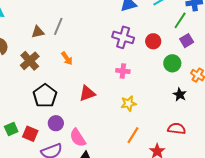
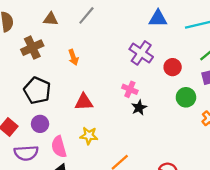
gray line: (58, 26) -> (86, 15), moved
black star: (180, 94) -> (139, 108), moved
black pentagon: (45, 96) -> (37, 90), turned -30
yellow star: (129, 103) -> (89, 136), moved

